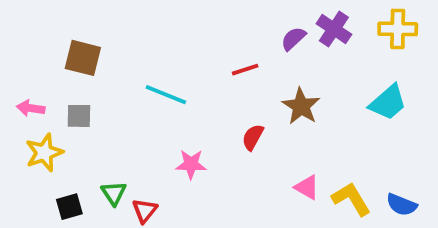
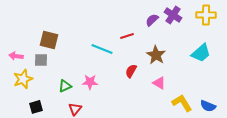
brown square: (83, 58) -> (49, 40), moved
cyan line: (166, 95) -> (102, 49), moved
pink star: (191, 164) -> (90, 82), moved
pink triangle: (307, 187) -> (159, 83), moved
green triangle: (114, 193) -> (65, 86), moved, turned 40

